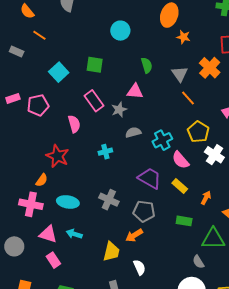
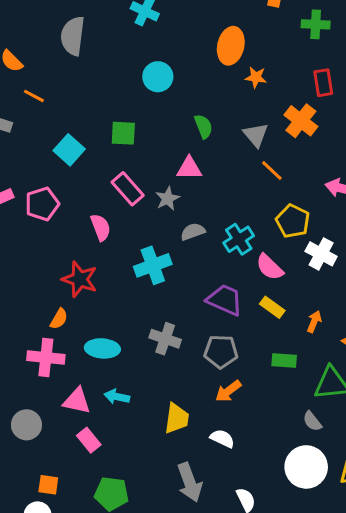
cyan cross: (105, 152) -> (153, 265), size x1.6
orange arrow: (134, 235) -> (228, 391), moved
white semicircle: (139, 267) -> (222, 438), turned -35

